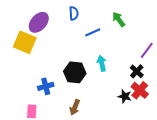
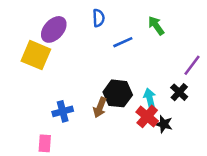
cyan arrow: (102, 63) -> (150, 99), moved
black hexagon: (75, 72) -> (118, 93), moved
red cross: (140, 90) -> (147, 116), moved
brown arrow: (75, 107) -> (100, 108), moved

